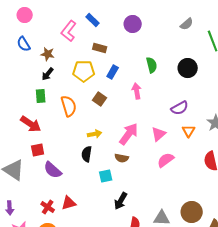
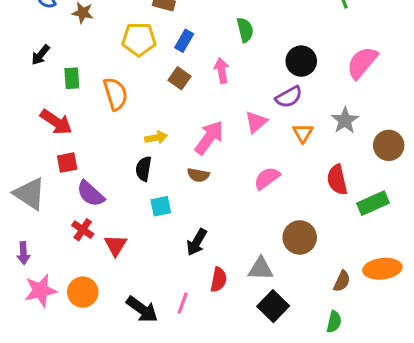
black circle: (188, 68) -> (301, 61), moved
black arrow: (48, 74) -> (41, 55), moved
brown square: (100, 99) -> (179, 78), moved
pink triangle: (159, 134) -> (256, 122), moved
cyan square: (106, 176) -> (161, 206), moved
red triangle: (69, 203) -> (116, 245), turned -42
red cross: (48, 207) -> (83, 230), moved
brown circle: (192, 212) -> (300, 237), moved

